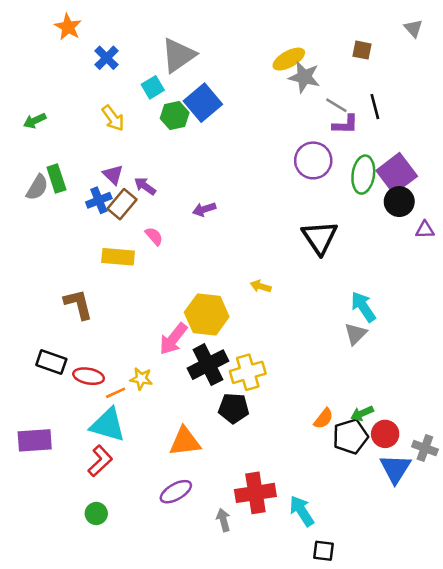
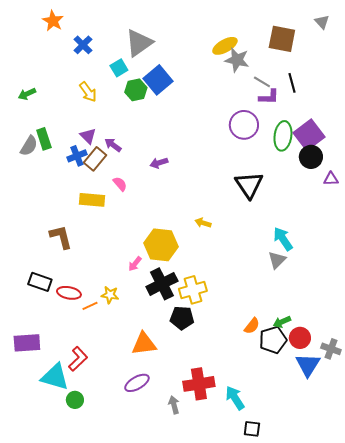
brown square: (362, 50) -> (282, 39), size x1.8
pink arrow: (173, 339) -> (135, 264), size x0.6
cyan triangle: (108, 425) -> (55, 377), moved

